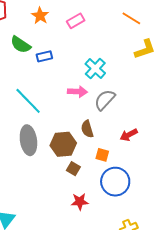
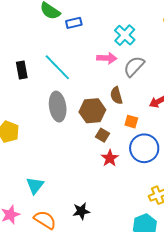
red star: (80, 202) -> (110, 158), moved, turned -30

